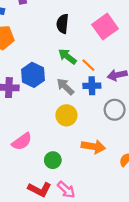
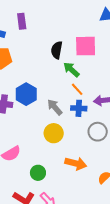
pink square: (105, 27) -> (86, 46), moved, turned 30
green arrow: (67, 56) -> (71, 70), moved

